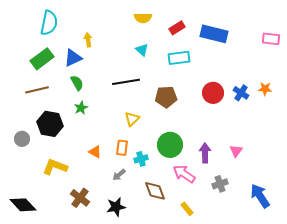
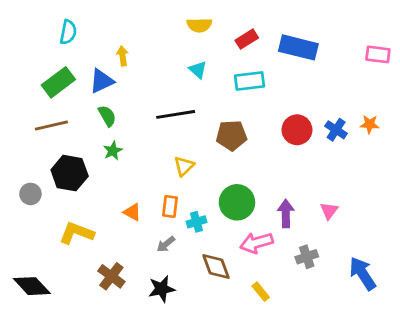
cyan semicircle: (49, 23) -> (68, 32), size x0.7
pink arrow: (184, 174) -> (257, 243), turned -50

